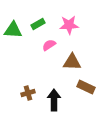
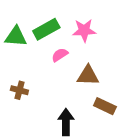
green rectangle: (38, 24) -> (46, 29), size x1.5
brown cross: (28, 93) -> (19, 90), moved, turned 32

